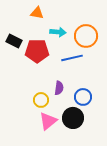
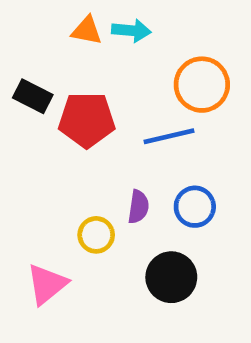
cyan arrow: (58, 32) -> (131, 31), moved
blue circle: (83, 97) -> (195, 207), moved
pink triangle: (48, 121) -> (47, 284), moved

